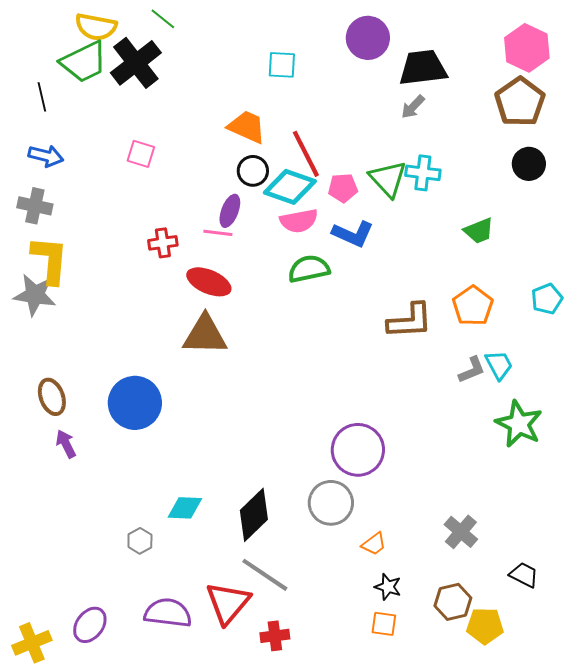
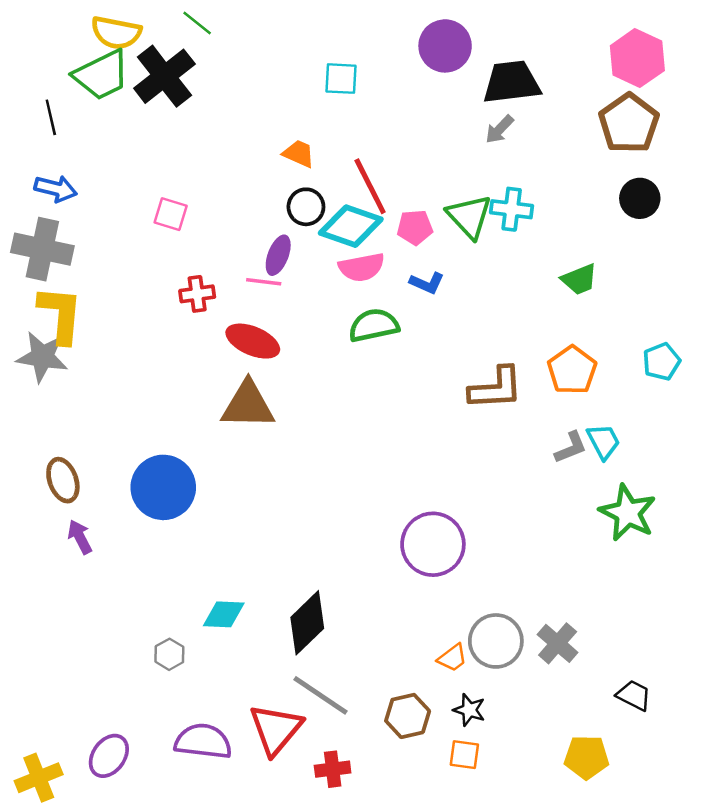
orange trapezoid: (247, 127) -> (299, 154), size x0.7
pink square: (141, 154) -> (171, 214), moved
gray cross: (35, 206) -> (42, 249), size x1.4
blue L-shape: (353, 234) -> (427, 283), size x0.7
gray circle: (331, 503) -> (496, 641), moved
brown hexagon: (453, 602) -> (408, 716), moved

